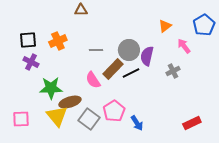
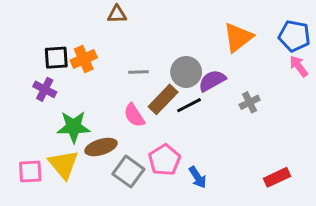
blue pentagon: (204, 25) -> (294, 36), turned -30
orange triangle: (165, 26) -> (238, 37), size x1.6
black square: (28, 40) -> (56, 58), moved
pink arrow: (184, 46) -> (299, 66), moved
purple semicircle: (147, 56) -> (212, 81), turned 48
yellow triangle: (57, 116) -> (63, 164), moved

